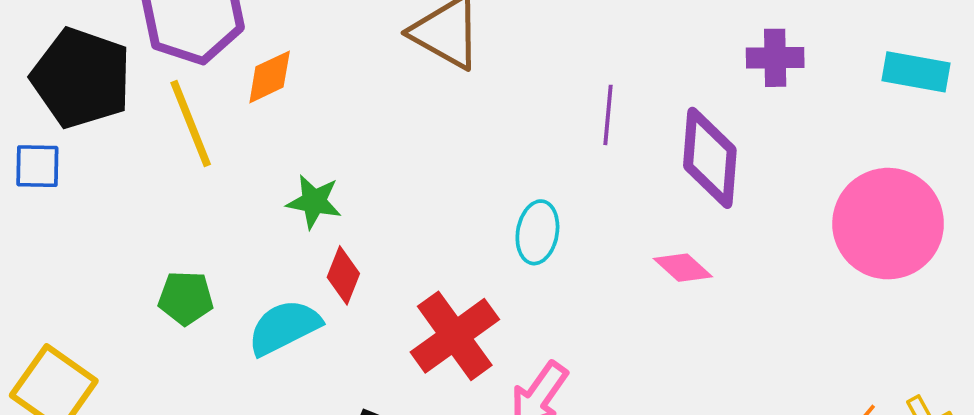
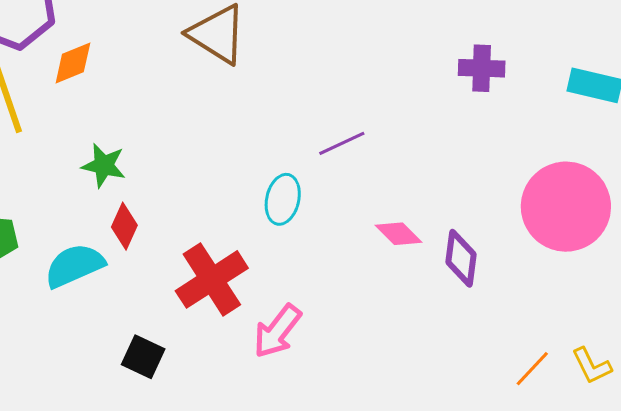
purple line: (608, 115) -> (342, 143), moved, turned 57
purple diamond: (710, 158) -> (461, 258), moved, size x0.7

